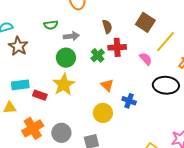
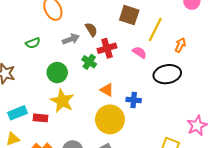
gray arrow: (71, 36) -> (71, 39), moved
yellow circle: (103, 113) -> (110, 119), size x1.4

